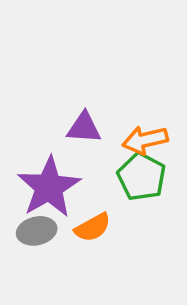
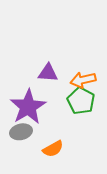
orange semicircle: (93, 227) -> (53, 149), moved

